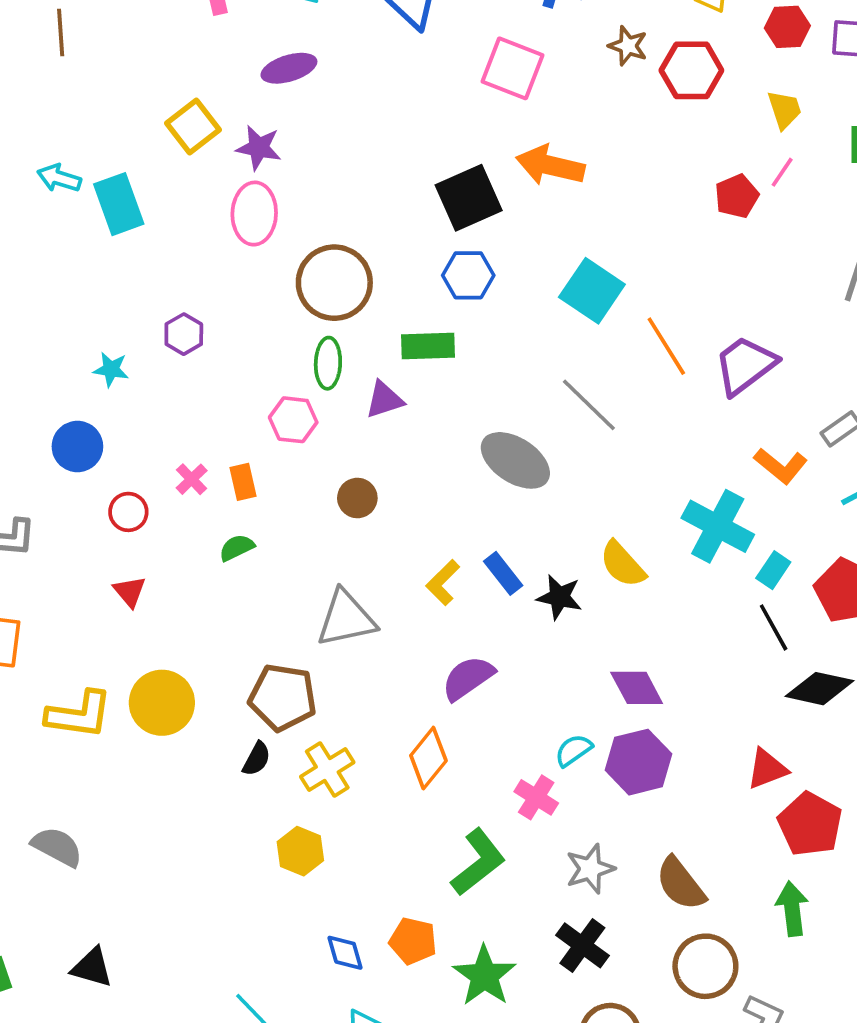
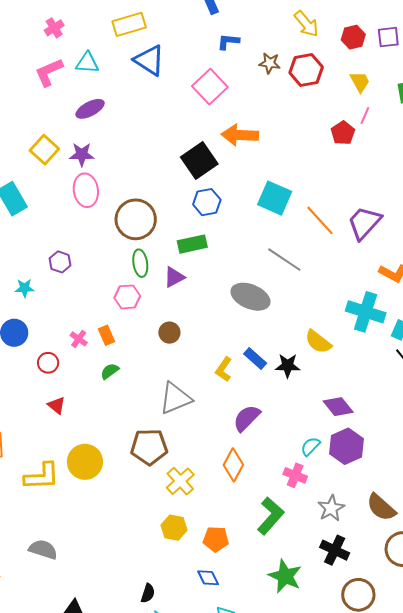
pink square: (512, 68) -> (210, 87), turned 36
black semicircle: (257, 759) -> (148, 593), moved
orange pentagon: (413, 941) -> (216, 539), moved

